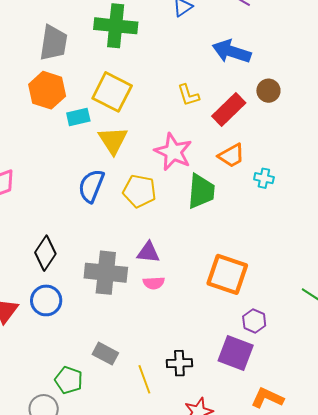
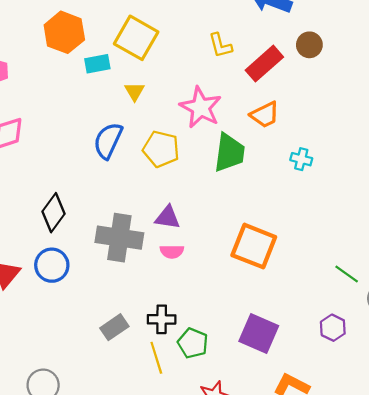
yellow triangle: (113, 140) -> (134, 91), size x0.6
cyan cross: (264, 178) -> (301, 159), moved
purple hexagon: (254, 321) -> (333, 328), moved
gray rectangle: (105, 354) -> (114, 327), turned -65
black cross: (179, 363) -> (162, 319), moved
green pentagon: (69, 380) -> (193, 343), moved

